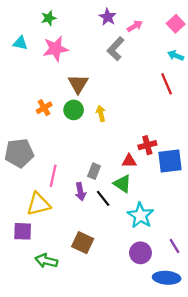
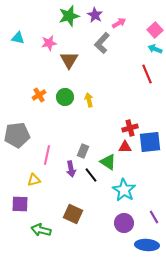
green star: (49, 18) -> (69, 16), moved, size x1.5
pink square: (176, 24) -> (155, 30), moved
pink star: (55, 49) -> (49, 43), size x0.7
brown triangle: (78, 84) -> (69, 60), moved
red triangle: (129, 161) -> (125, 147), moved
yellow triangle: (38, 204) -> (34, 180), size x0.6

